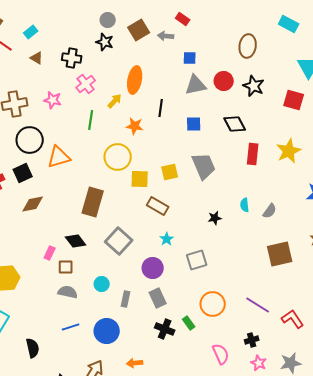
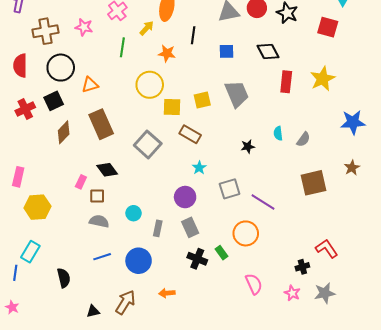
orange triangle: (59, 157) -> (90, 85), size x0.7
brown rectangle: (93, 202) -> (101, 124), moved, turned -40
brown diamond: (33, 204) -> (64, 132), turned -35
gray square: (119, 241) -> (148, 144), moved
purple line: (258, 305) -> (263, 202), moved
black cross: (252, 340) -> (302, 267), moved

